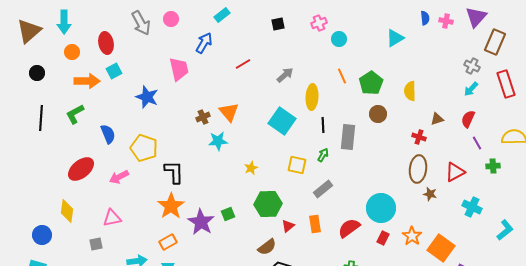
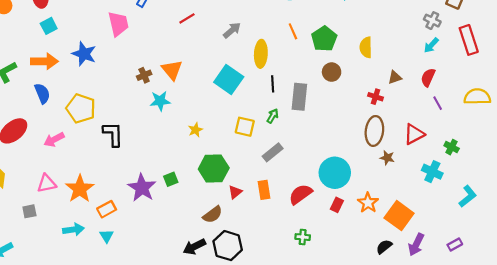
orange arrow: (87, 81) -> (44, 61), moved
green cross: (493, 166) -> (452, 147), moved, turned 32
orange star: (171, 206) -> (80, 189), moved

